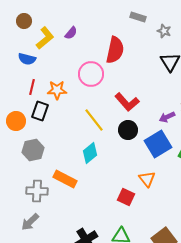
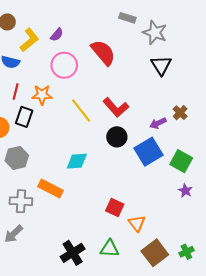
gray star: (164, 31) -> (155, 33), size x1.6
red semicircle: (115, 50) -> (103, 53), turned -52
pink circle: (91, 74) -> (64, 65), moved
yellow line: (94, 120) -> (81, 111), moved
cyan diamond: (90, 153) -> (77, 161), turned 35
orange triangle: (147, 179) -> (137, 223), moved

